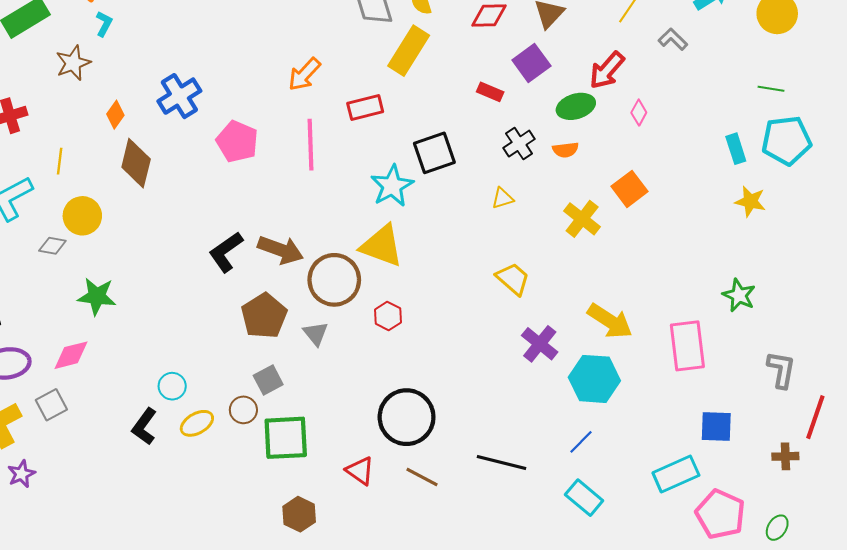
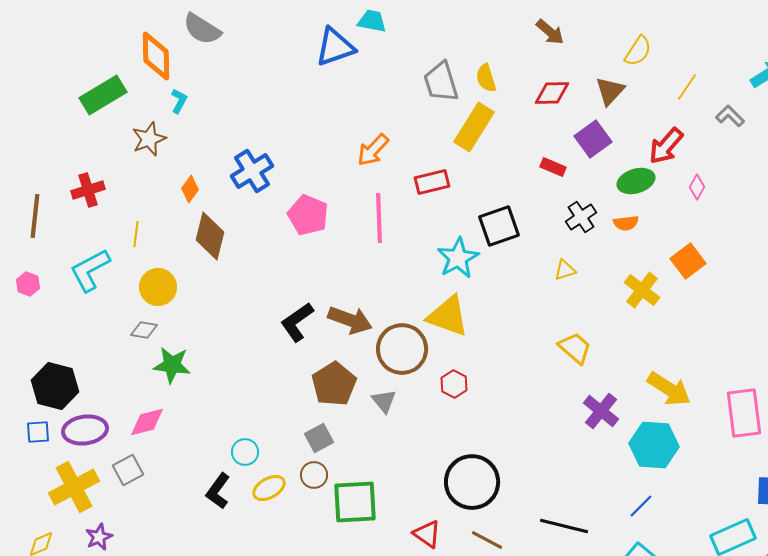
gray diamond: (52, 246) -> (144, 330), moved
gray square: (268, 380) -> (319, 438), moved

